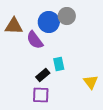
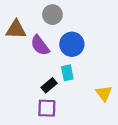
gray circle: (67, 16) -> (52, 15), moved
blue circle: (49, 22) -> (72, 44), moved

